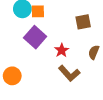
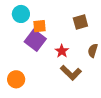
orange square: (38, 11) -> (40, 26), moved

